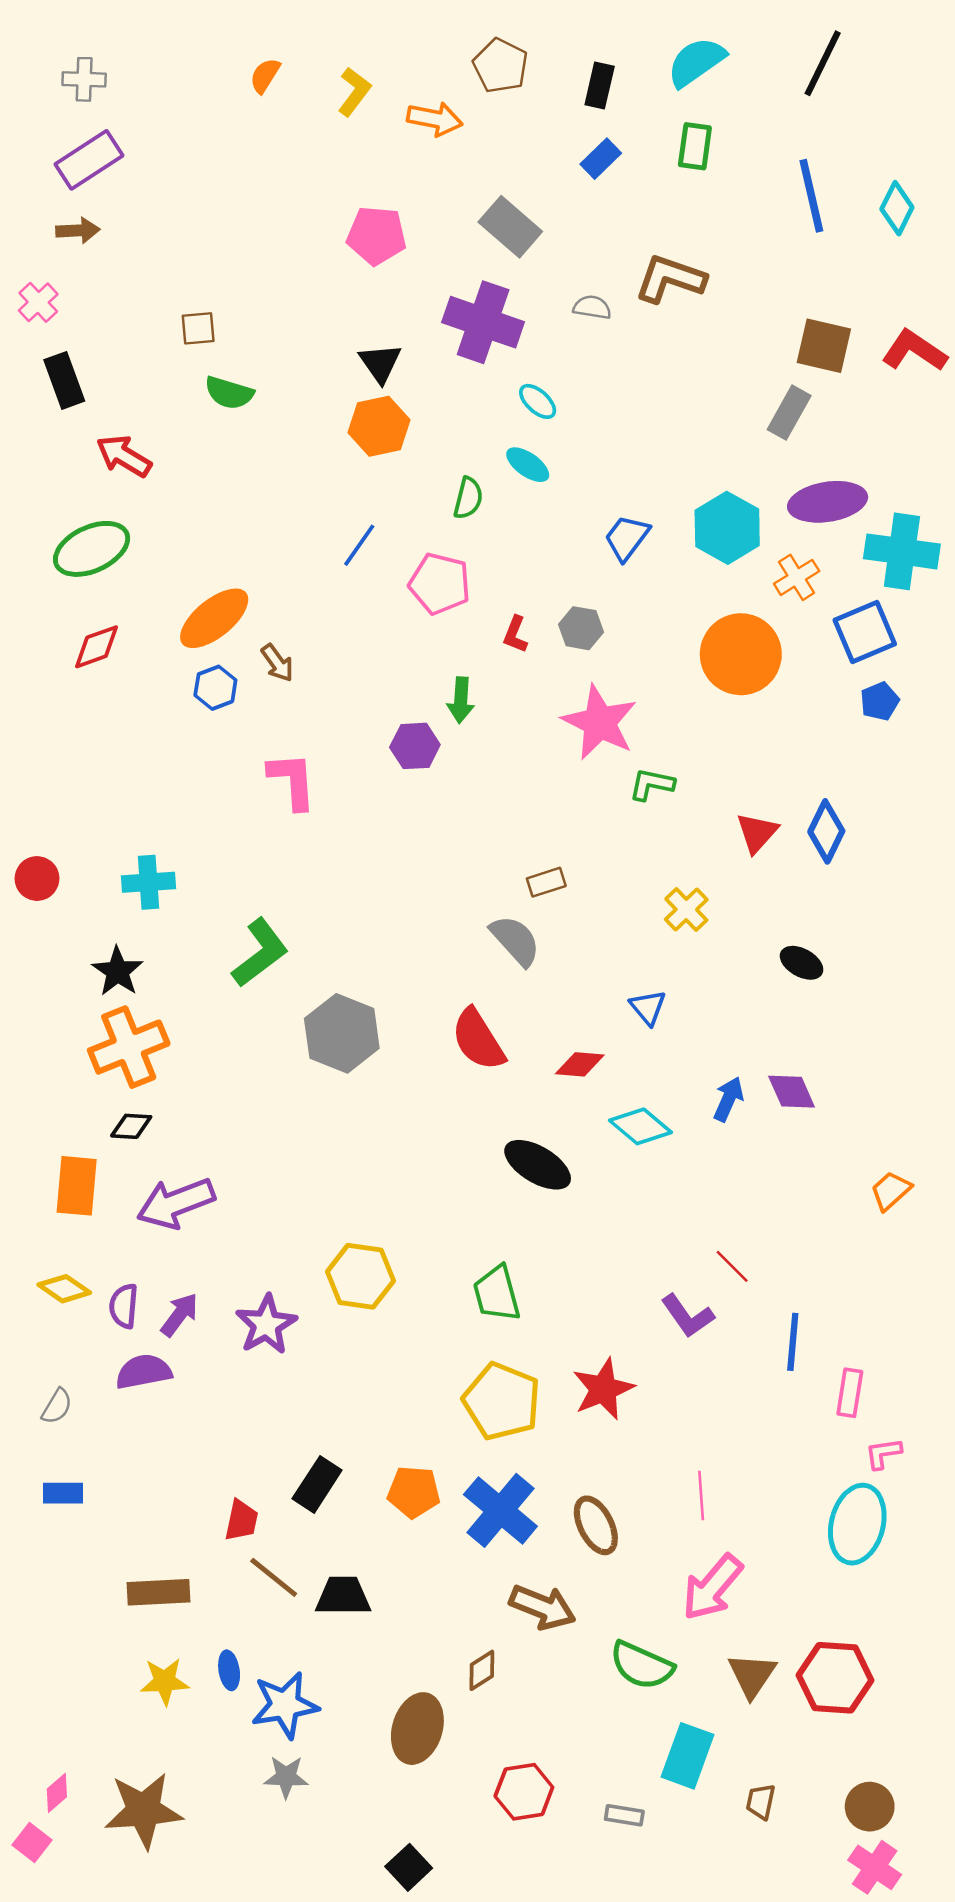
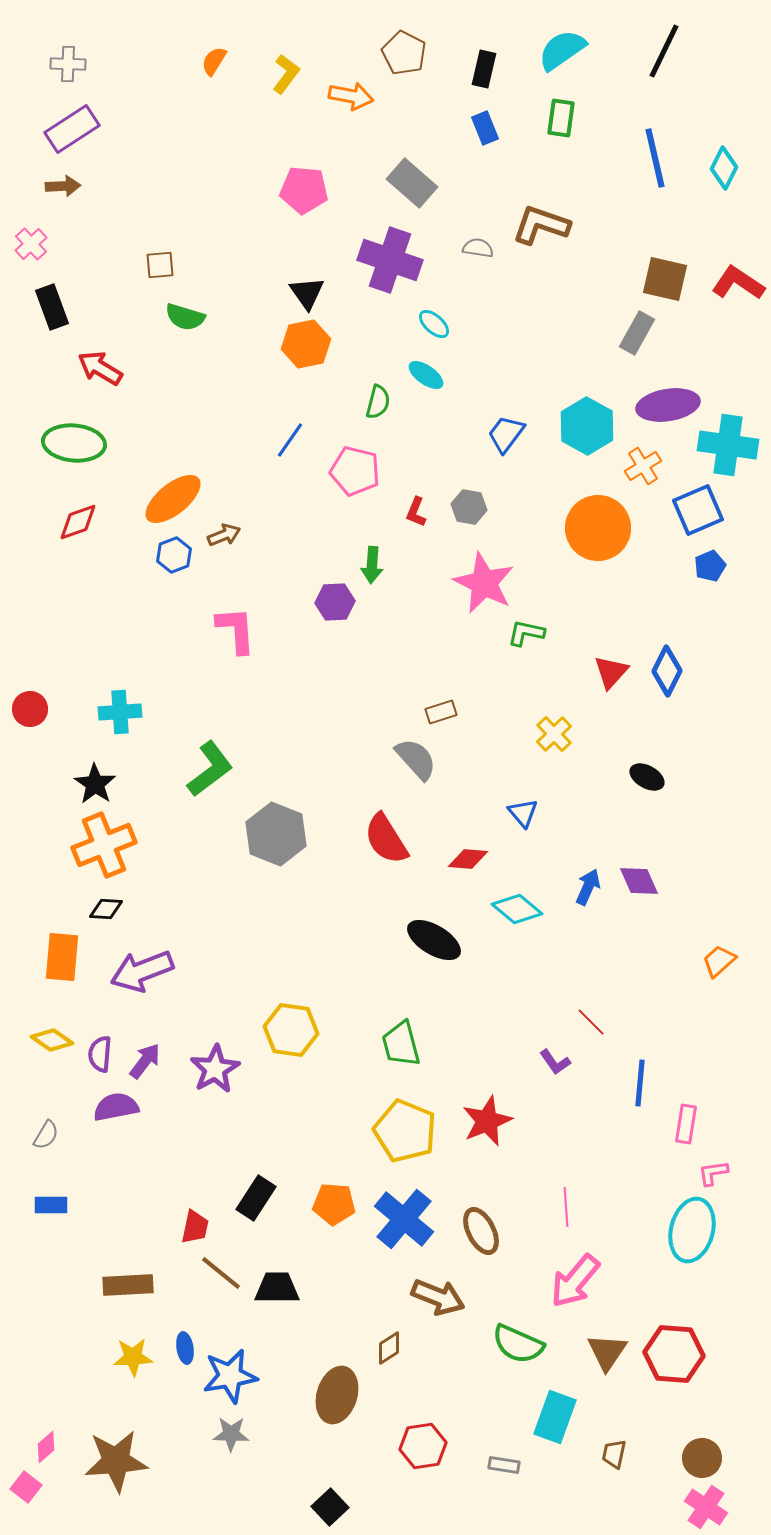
blue rectangle: (601, 159) -> (485, 128), turned -68
green ellipse: (92, 549) -> (74, 443), turned 30
brown arrow: (277, 663) -> (224, 535), turned -76
purple L-shape: (688, 1316) -> (555, 1062), size x0.7

